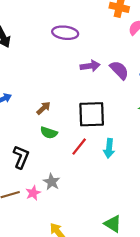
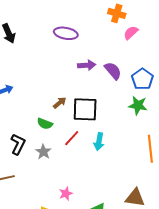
brown arrow: (44, 108) -> (60, 103), moved
gray star: (52, 182) -> (43, 152), moved
pink star: (33, 193) -> (66, 194), moved

